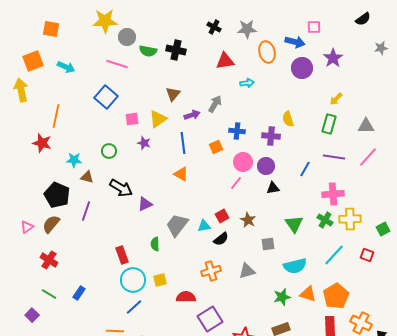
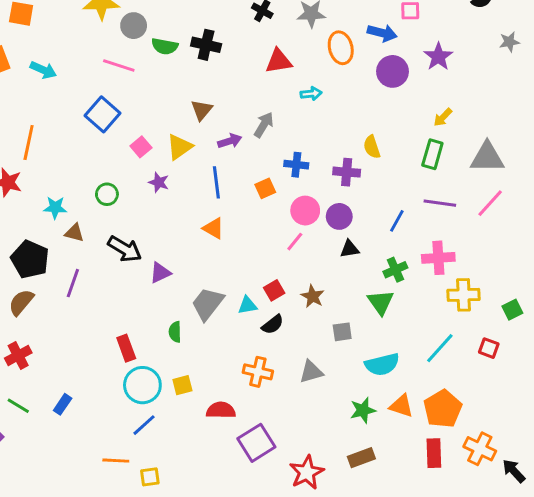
pink square: (132, 119) -> (141, 147), turned -32
gray triangle: (366, 126) -> (487, 157), size x1.4
green cross: (325, 220) -> (395, 270), moved, turned 35
red cross: (49, 260) -> (18, 356), turned 30
orange cross: (211, 271) -> (258, 372), turned 30

